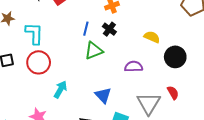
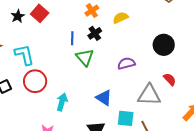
black cross: (109, 29) -> (95, 33), turned 32
yellow semicircle: (152, 37) -> (120, 18), moved, turned -35
green triangle: (94, 51) -> (85, 57), turned -36
gray triangle: (149, 103) -> (149, 95), turned -45

